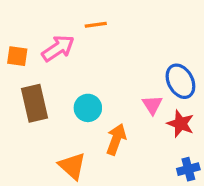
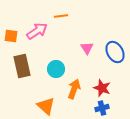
pink triangle: (152, 105) -> (87, 48), moved
red star: (180, 124) -> (102, 88), moved
blue cross: (188, 169) -> (102, 108), moved

